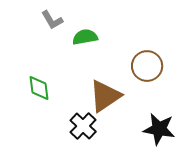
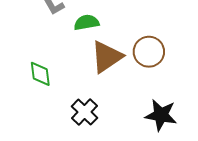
brown triangle: (105, 96) -> (107, 57), moved

